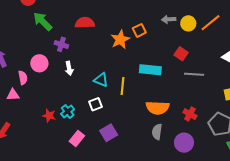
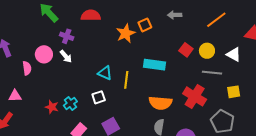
yellow circle: (188, 23) -> (207, 51), moved
white arrow: (69, 68) -> (66, 56), moved, turned -32
gray line: (194, 74) -> (212, 73), moved
pink triangle: (13, 95) -> (15, 96), moved
red cross: (190, 114) -> (195, 96), moved, size x1.6

